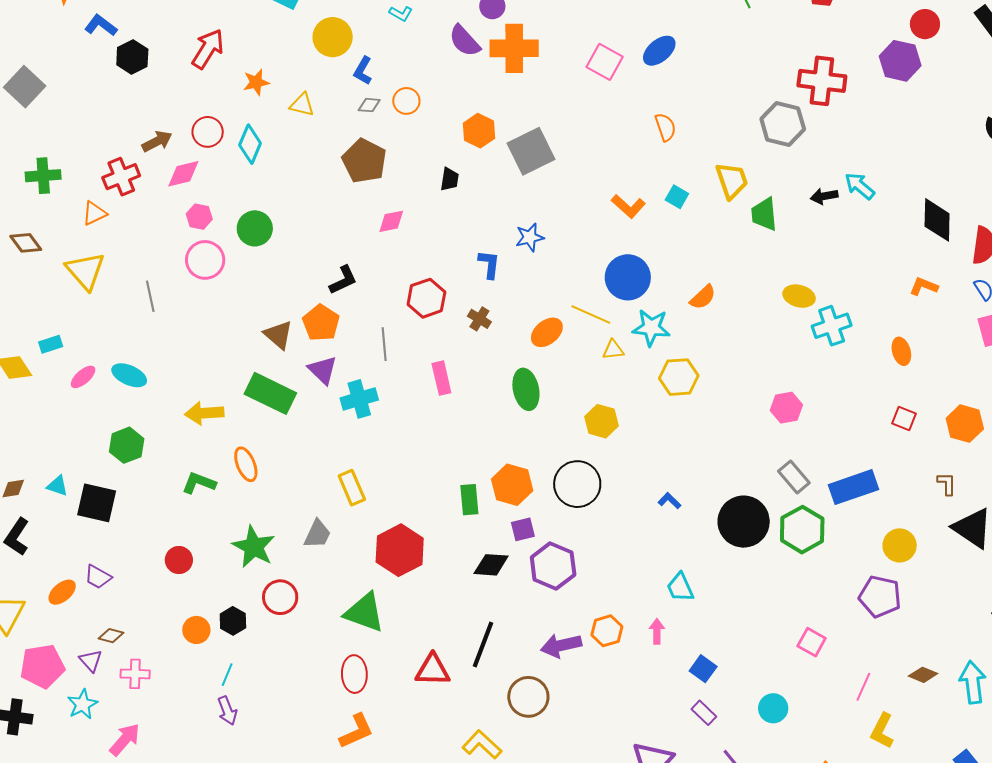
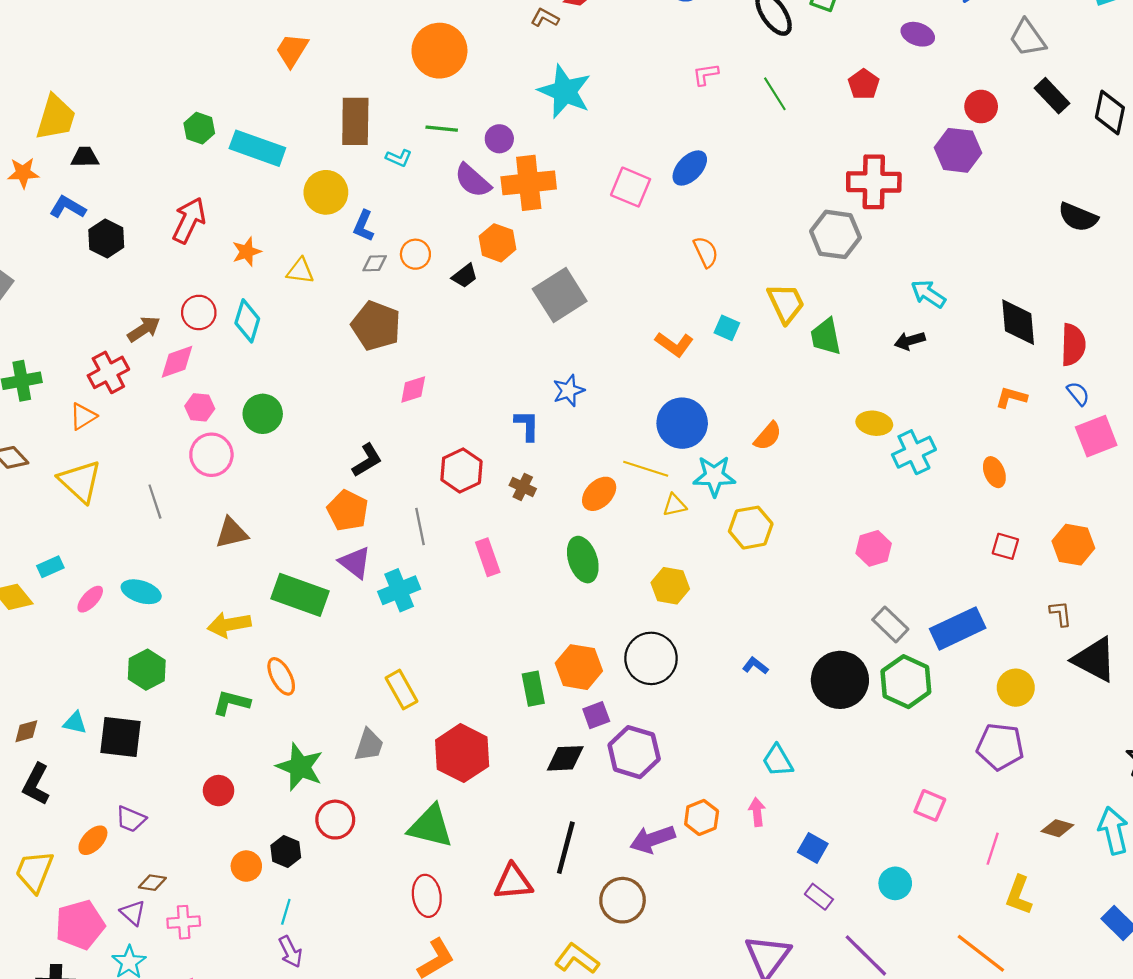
orange hexagon: (479, 131) -> (497, 243), moved
black trapezoid: (450, 179) -> (465, 276), moved, turned 50
black arrow: (824, 196) -> (910, 341), moved
brown triangle: (278, 335) -> (232, 533), moved, turned -48

